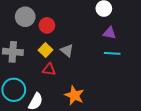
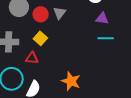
gray triangle: (67, 50) -> (60, 13), moved, turned 32
red triangle: (49, 69) -> (32, 58), moved

